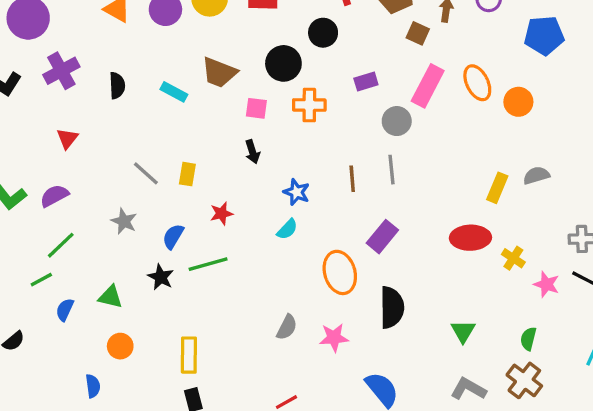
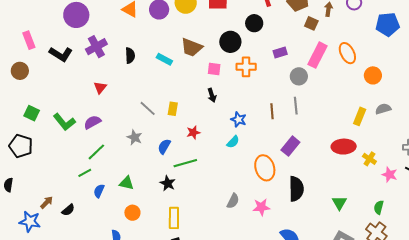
orange circle: (518, 102) -> (373, 75), moved
black star: (161, 277) -> (168, 183), moved

